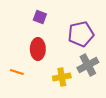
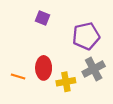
red ellipse: (38, 49) -> (44, 68), moved

